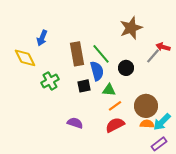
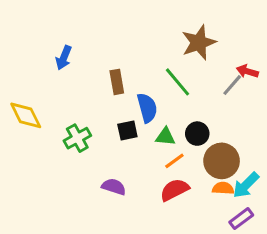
brown rectangle: (77, 54) -> (117, 82), size x0.7
green line: (101, 54) -> (178, 82), moved
yellow diamond: (25, 58) -> (26, 115), moved
black circle: (126, 68) -> (197, 134), moved
green cross: (50, 81) -> (77, 138), moved

